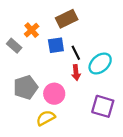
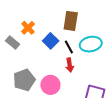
brown rectangle: (67, 19) -> (71, 21), moved, turned -54
blue square: (56, 45) -> (51, 41), turned -35
cyan ellipse: (100, 63) -> (91, 44), moved, turned 30

